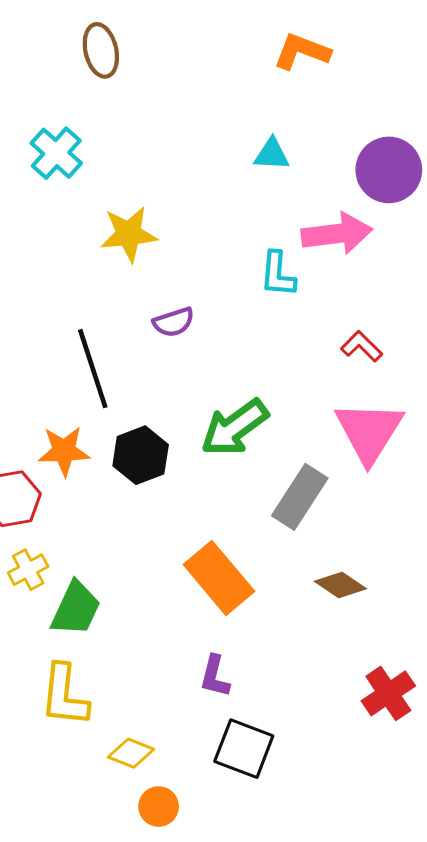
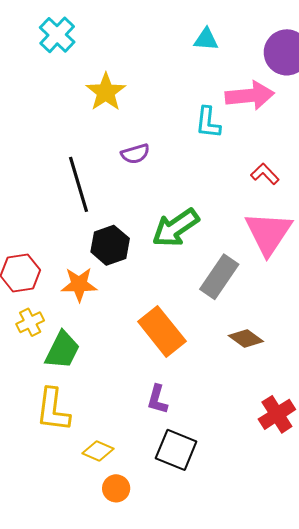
yellow star: (129, 234) -> (106, 92), turned -30
orange star: (64, 451) -> (79, 284), moved

